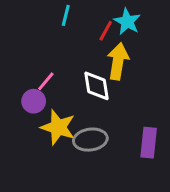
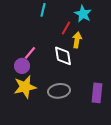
red line: (106, 31) -> (66, 28), moved
yellow arrow: (118, 61) -> (77, 40), size x0.7
yellow star: (58, 127) -> (25, 87), moved, turned -30

